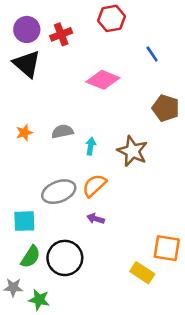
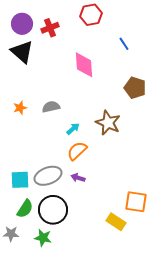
pink diamond: (103, 80) -> (84, 65), turned 64
cyan arrow: (91, 146) -> (73, 129), moved, turned 40
gray ellipse: (59, 192) -> (48, 176), moved
green star: (39, 300) -> (43, 238), moved

